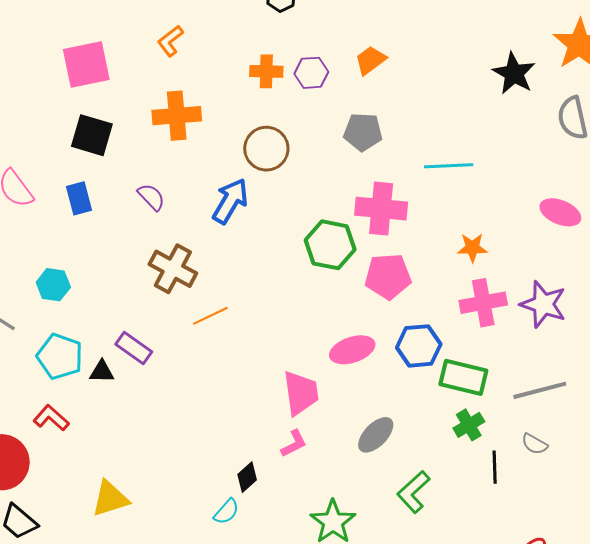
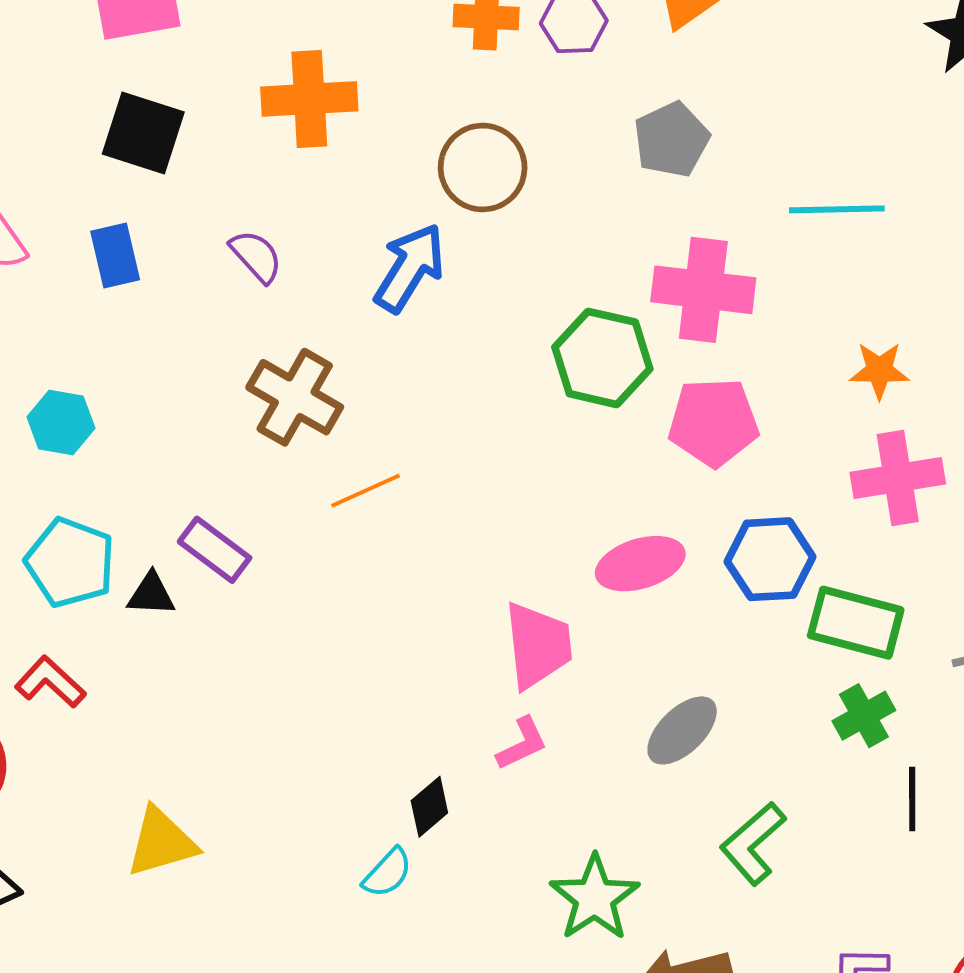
gray pentagon: (363, 132) -> (672, 140), turned -30

